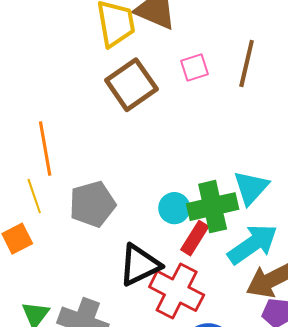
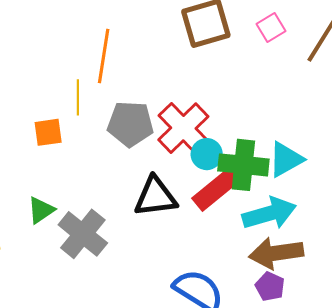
pink square: (194, 68) -> (271, 28), turned -32
red rectangle: (195, 238) -> (216, 189), size x1.4
red cross: (177, 291) -> (183, 128), moved

